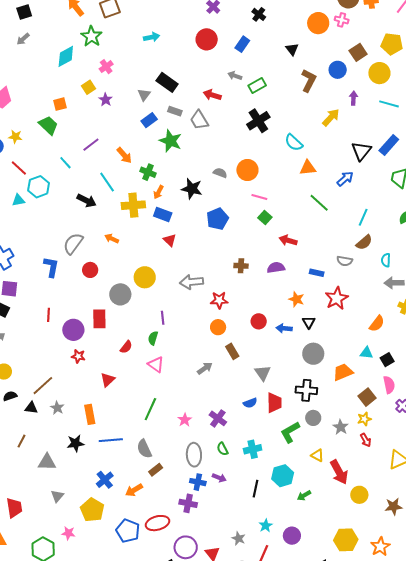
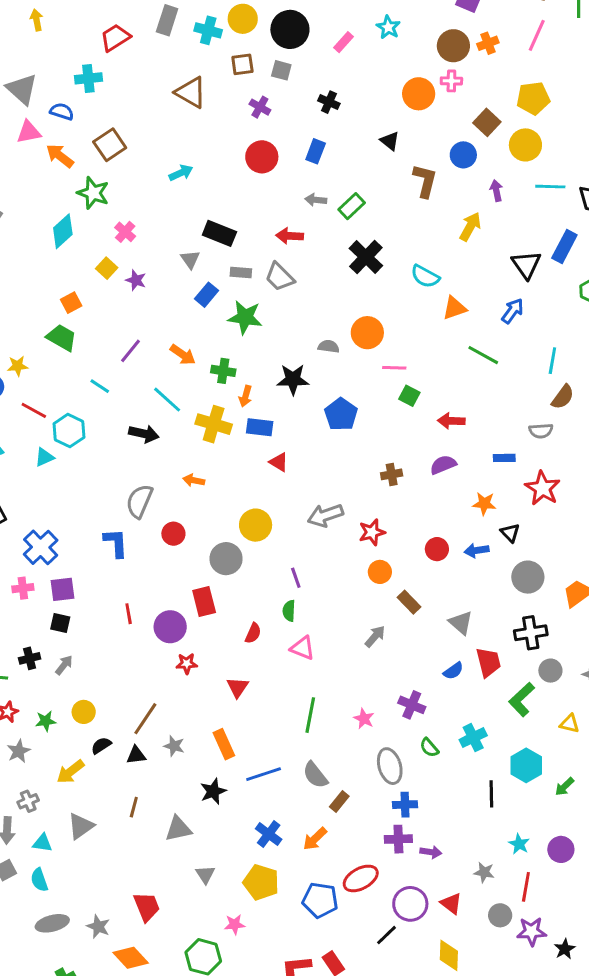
yellow cross: (133, 205) -> (214, 424), turned 35
purple arrow: (219, 478) -> (431, 852), moved

